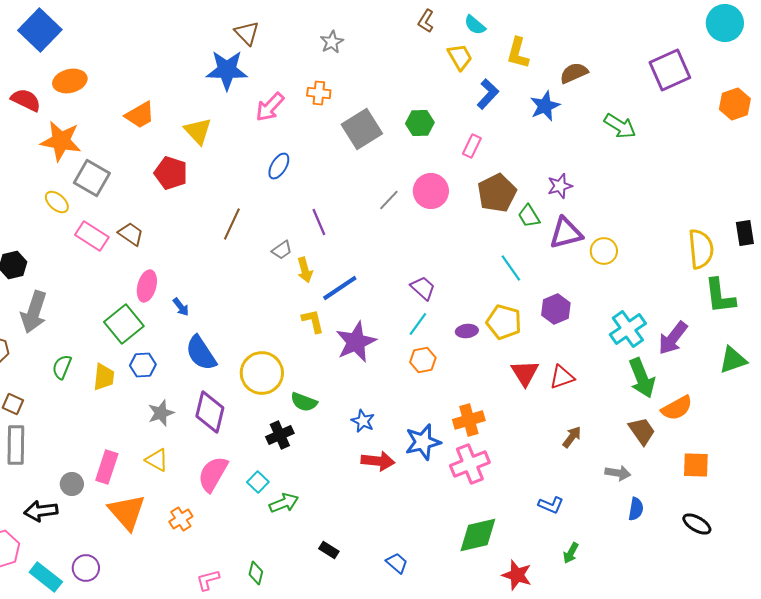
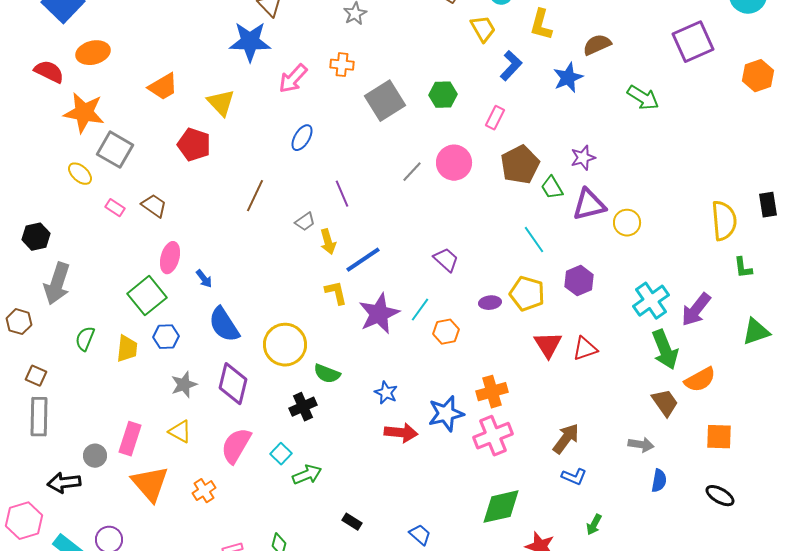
pink rectangle: (92, 236) -> (115, 208), size x0.6
green L-shape: (720, 296) -> (743, 268), size x0.6
cyan line: (418, 324) -> (420, 310), moved
brown arrow: (572, 437) -> (566, 439), moved, size x1.4

